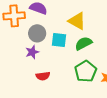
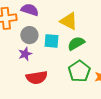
red semicircle: (43, 76) -> (37, 77), size x1.5

